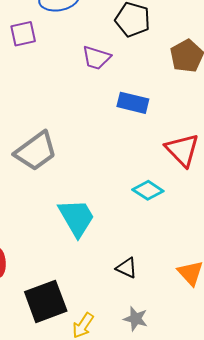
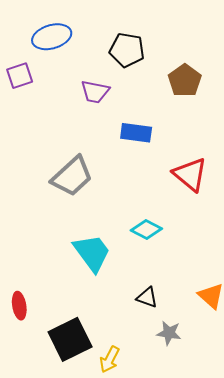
gray trapezoid: (36, 151) -> (72, 176), moved
cyan diamond: (148, 190) -> (146, 229), moved
gray star: (136, 319) -> (169, 333), moved

